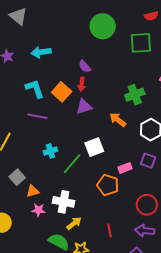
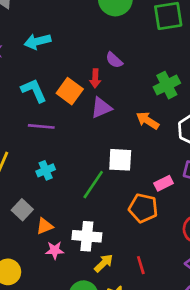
purple semicircle: (85, 66) -> (114, 60), moved
white square: (94, 147) -> (120, 160), turned 30
cyan cross: (50, 151) -> (46, 170), moved
red line: (109, 231) -> (141, 265), moved

